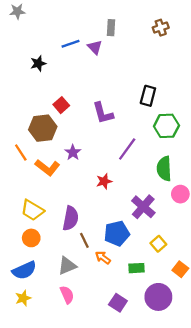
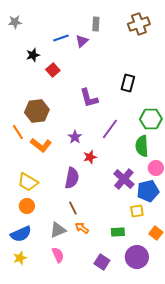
gray star: (17, 11) -> (15, 22), moved
brown cross: (161, 28) -> (139, 24), size x1.5
purple triangle: (95, 47) -> (82, 41), turned 32
red square: (61, 105) -> (53, 70), moved
green hexagon: (166, 126) -> (151, 119), moved
purple star: (73, 152) -> (75, 137), moved
purple semicircle: (71, 218) -> (72, 178), moved
blue pentagon: (117, 233) -> (148, 191), moved
yellow square: (158, 244) -> (137, 211), turned 32
orange arrow: (103, 258) -> (82, 228), moved

